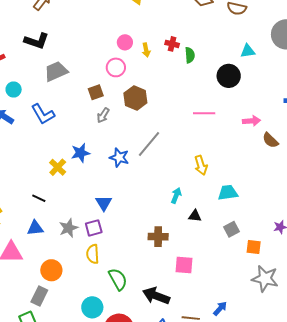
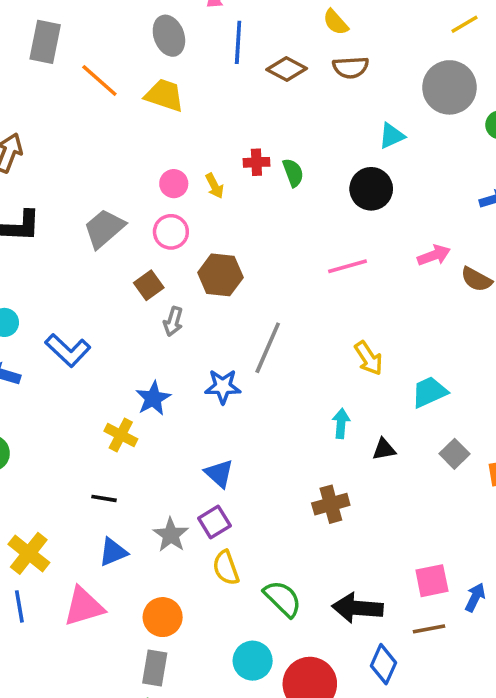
gray trapezoid: (56, 71) -> (104, 228), moved
pink square: (184, 265) -> (432, 581), moved

